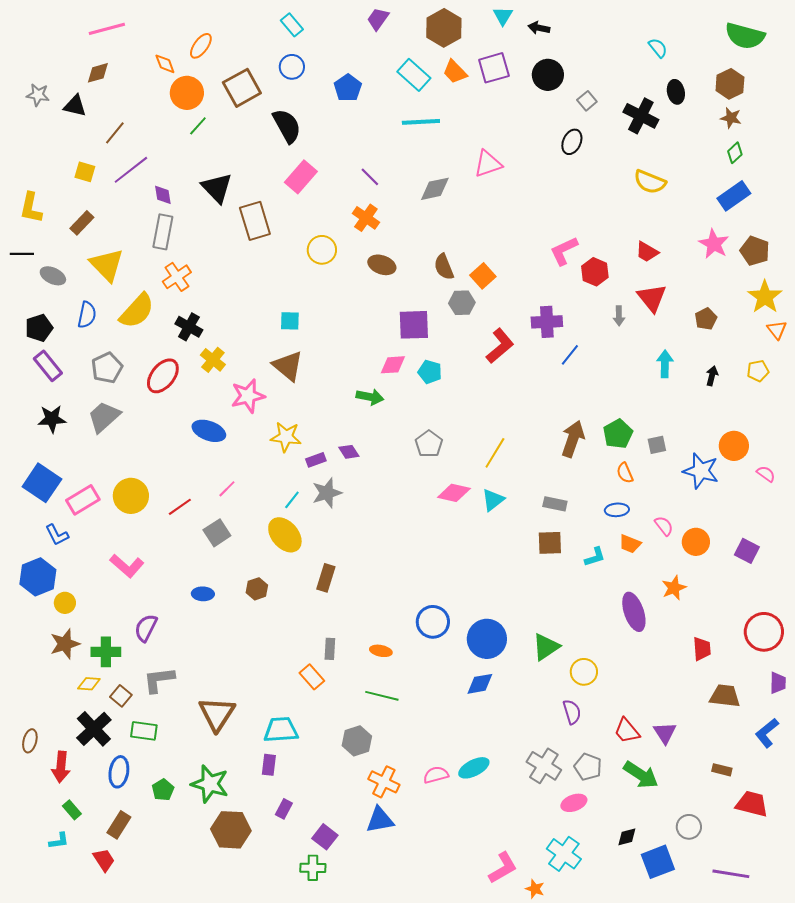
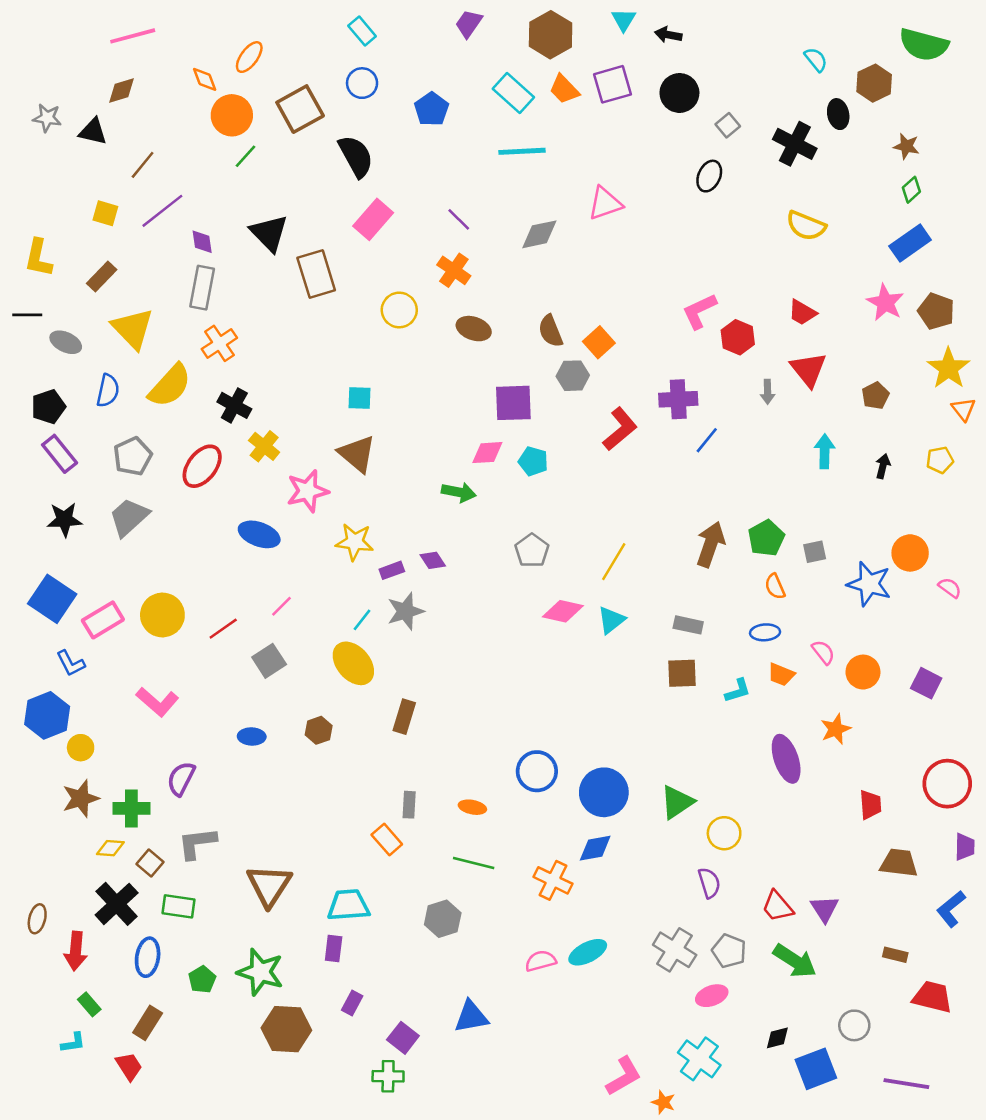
brown hexagon: (730, 84) -> (874, 83), moved
orange cross: (384, 782) -> (553, 880), moved

